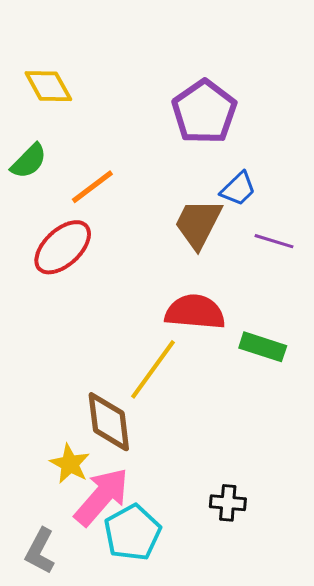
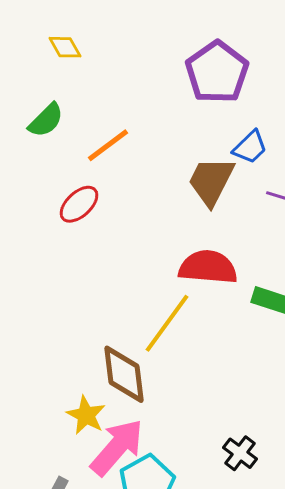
yellow diamond: (48, 86) -> (65, 47), size x0.7
red ellipse: (63, 247) -> (79, 204), size x0.7
black cross: (228, 503) -> (240, 453), turned 32

